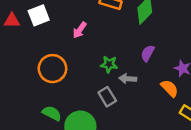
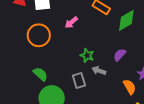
orange circle: (52, 69) -> (39, 35), moved
green semicircle: (52, 113) -> (40, 74), moved

